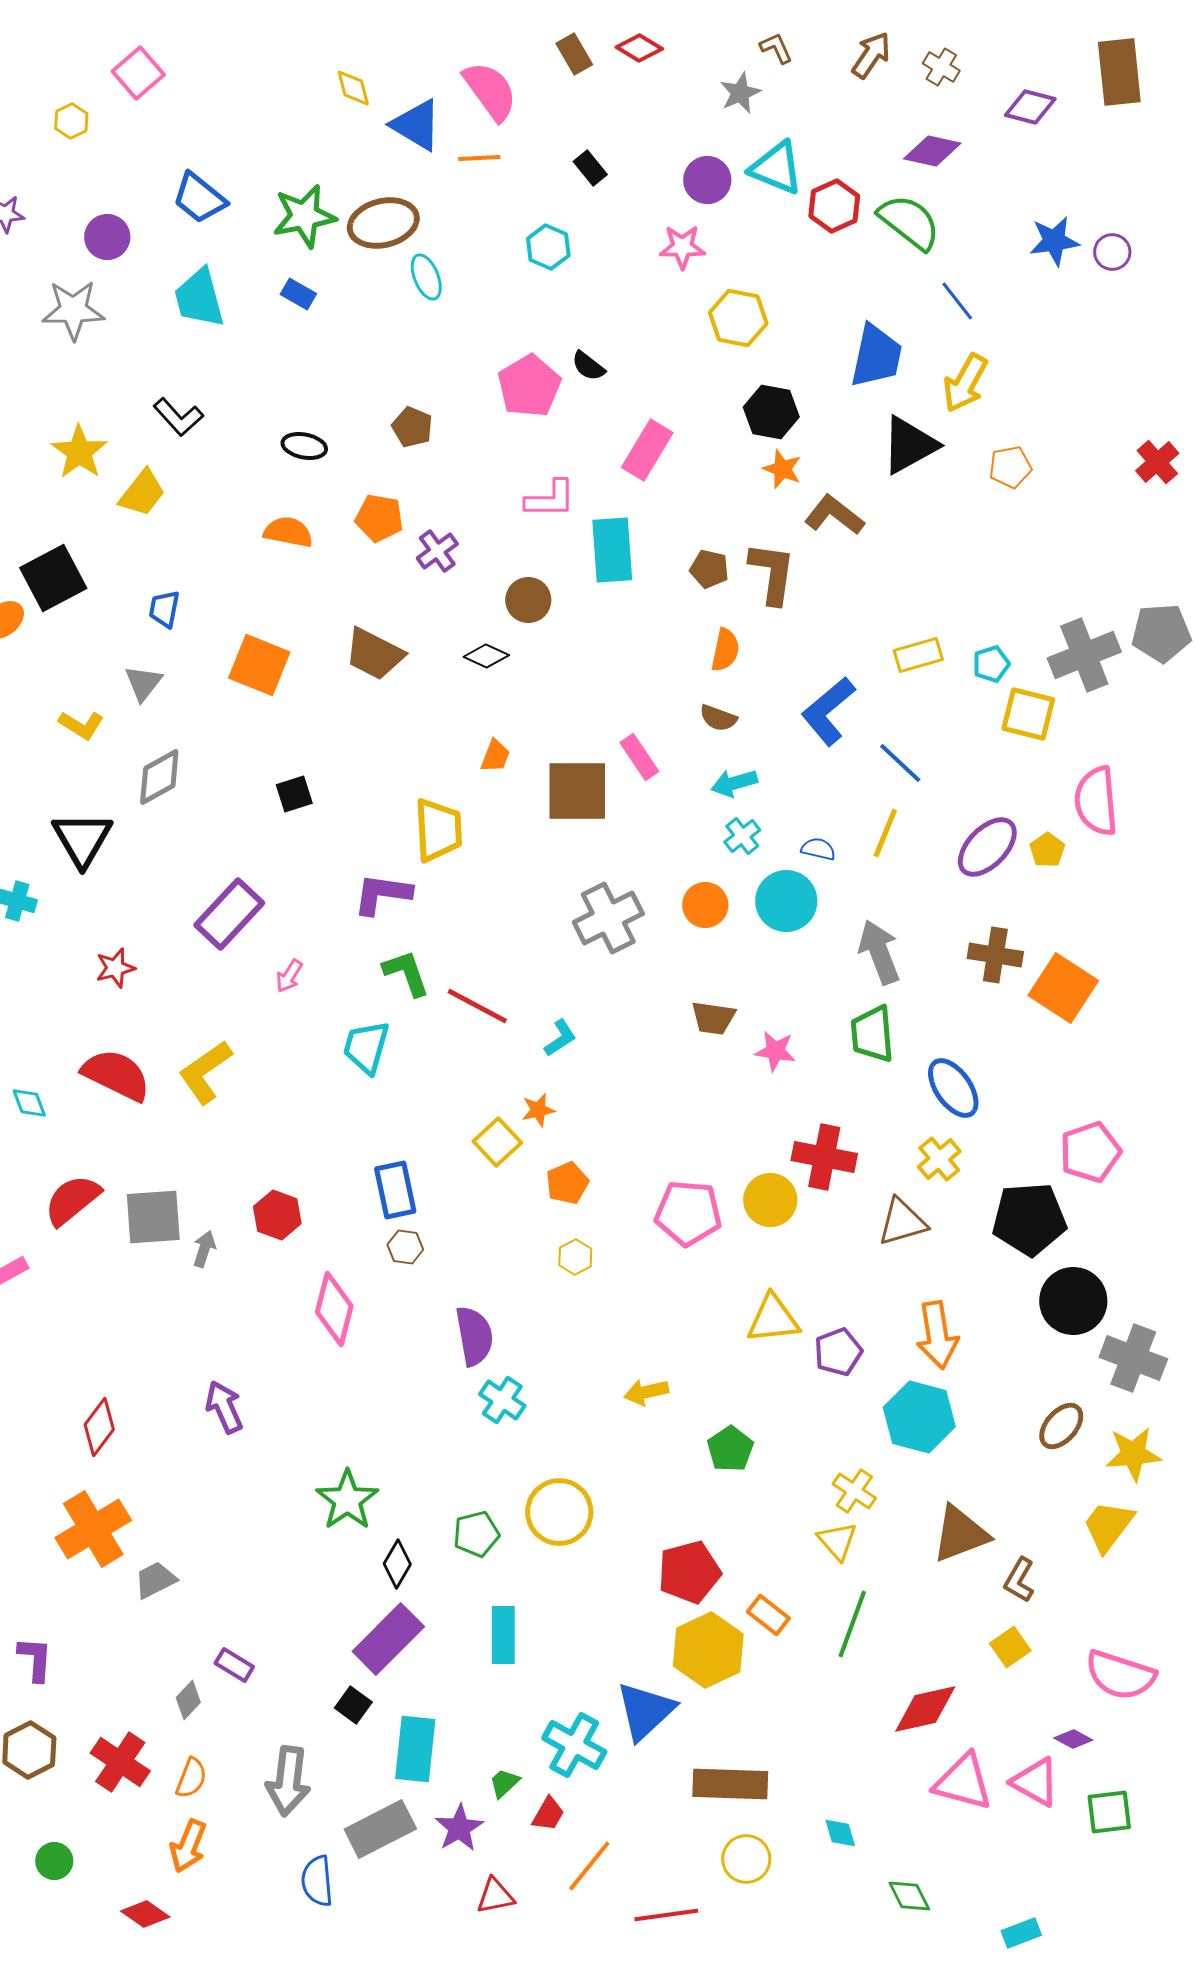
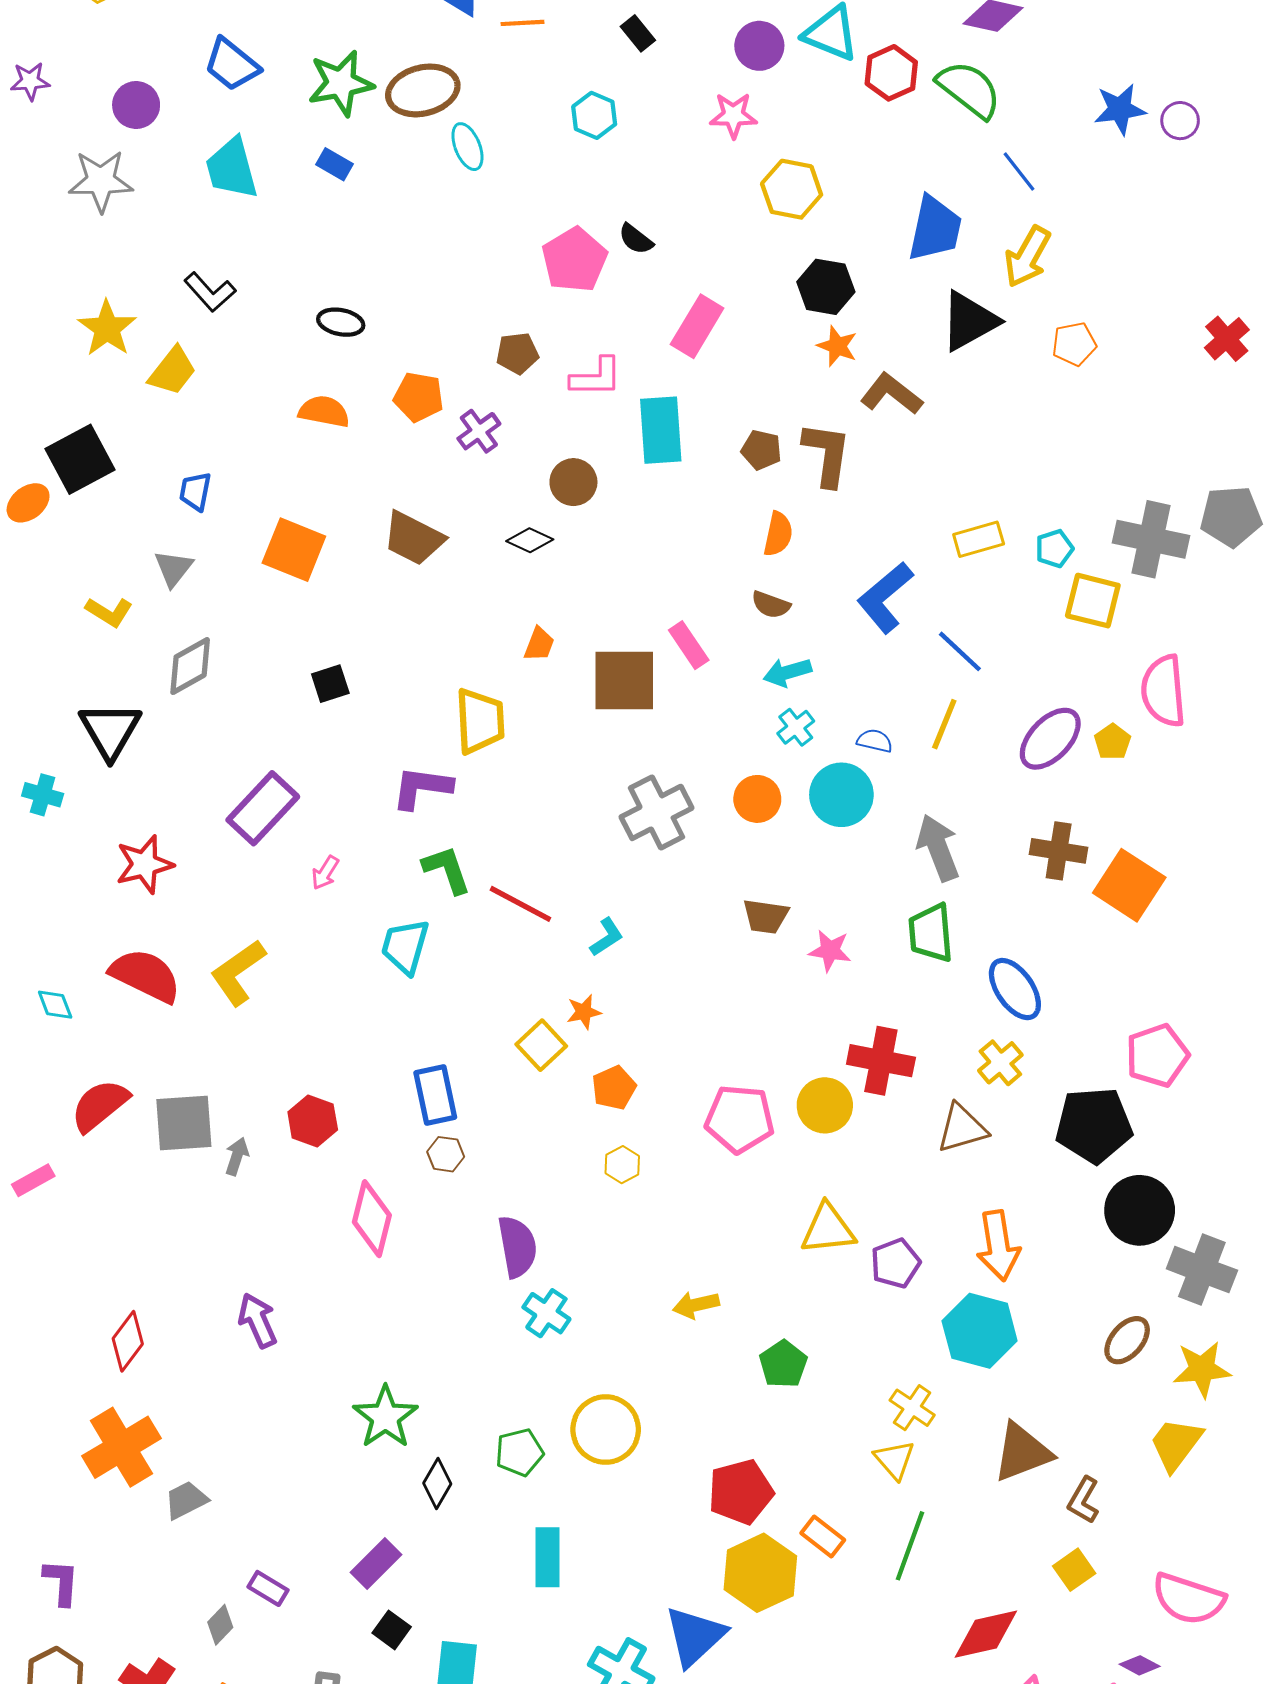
brown pentagon: (412, 427) -> (517, 353), moved, turned -30
gray cross: (1084, 655) -> (1151, 539), turned 34
red star: (115, 968) -> (144, 864), size x1.4
purple rectangle: (388, 1639) -> (376, 1563), moved, size x0.7

